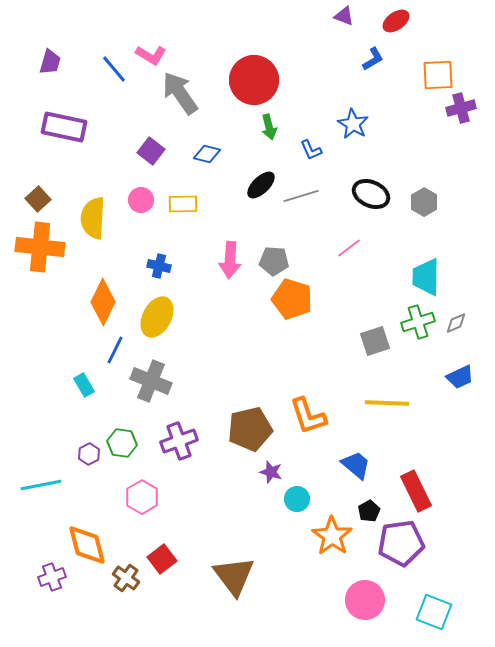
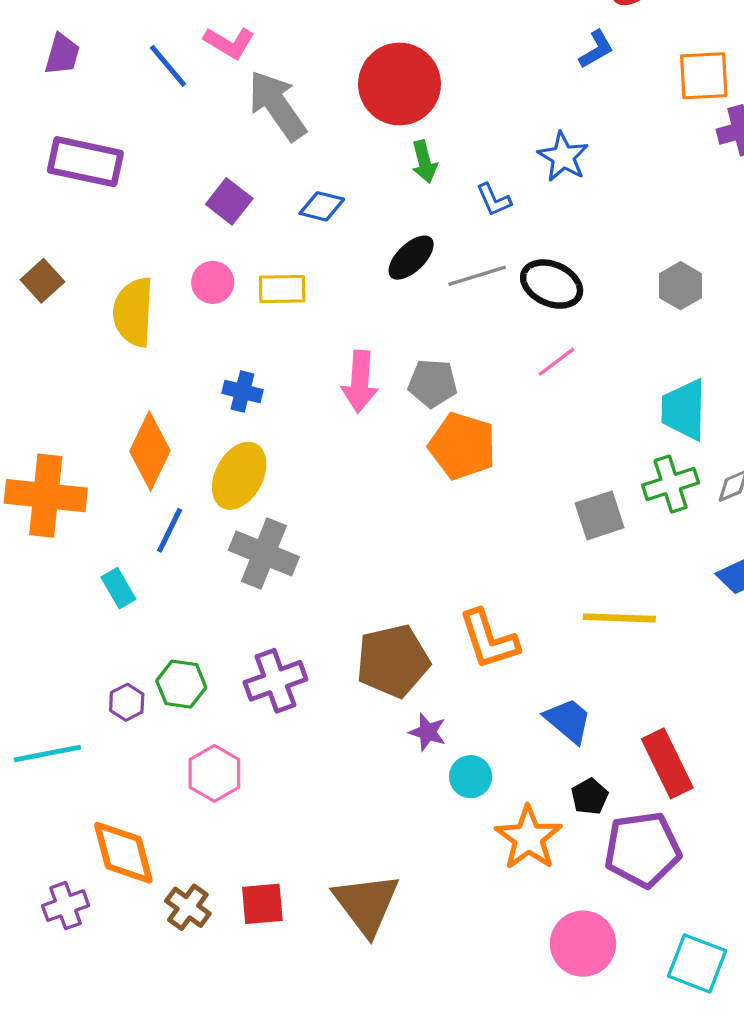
black ellipse: (371, 194) -> (552, 284), moved
orange cross: (40, 247) -> (46, 496), moved
gray cross: (151, 381) -> (264, 553), moved
red square: (162, 559) -> (262, 904), moved, turned 32

